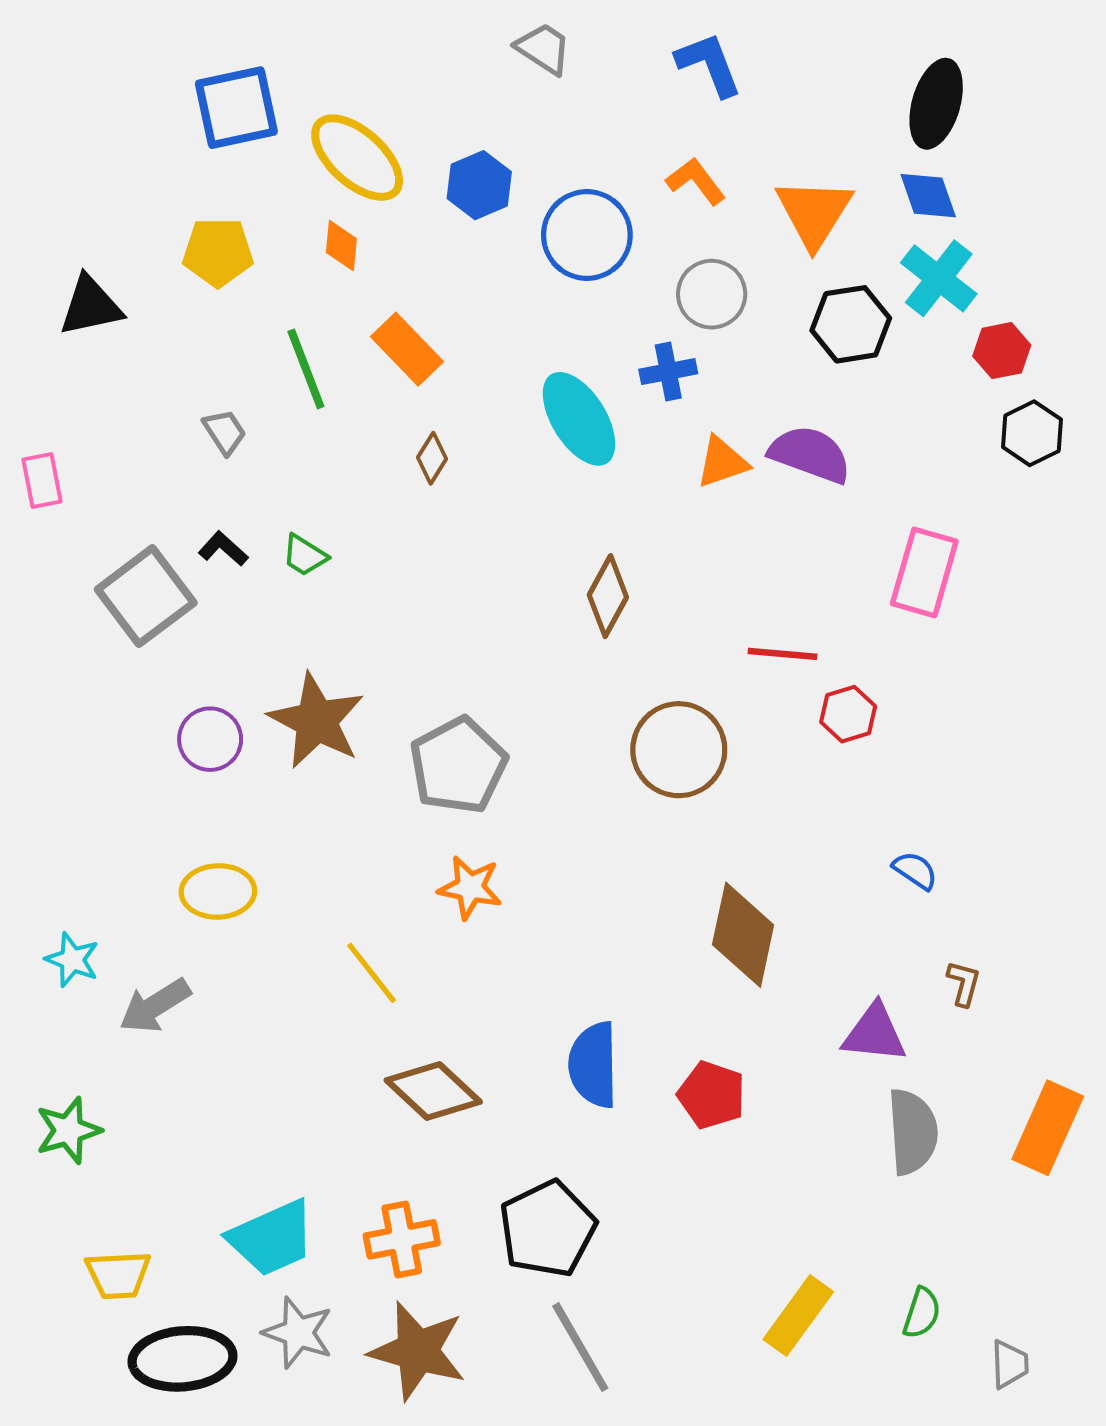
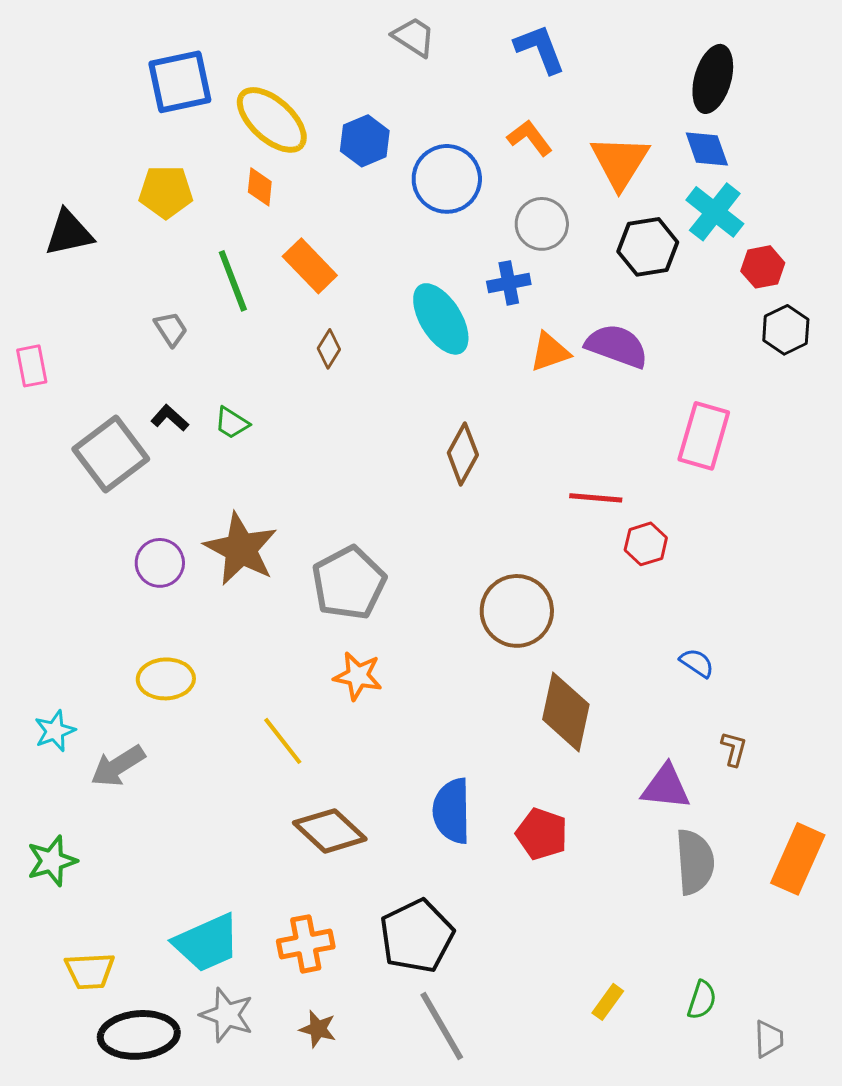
brown circle: (679, 750) -> (517, 611), moved
cyan star: (72, 960) -> (55, 731), turned 30
yellow rectangle: (798, 1316) -> (608, 1002), size x0.6
brown star: (418, 1351) -> (318, 1029), size x0.5

